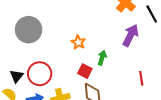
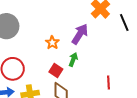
purple arrow: (130, 35) -> (80, 34), moved

